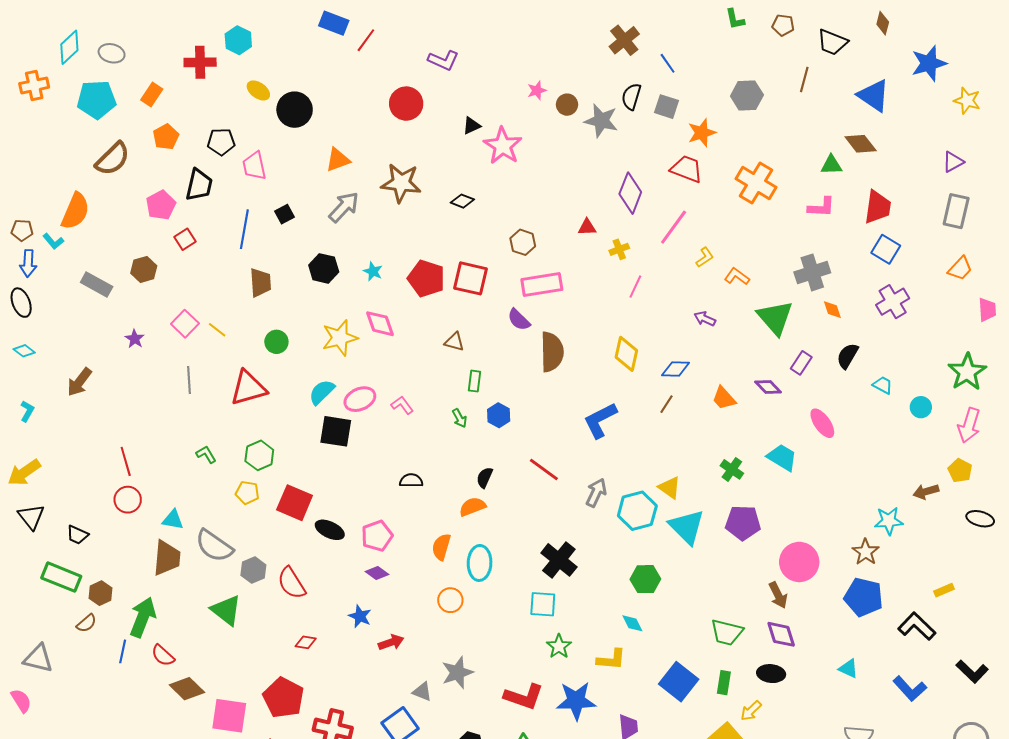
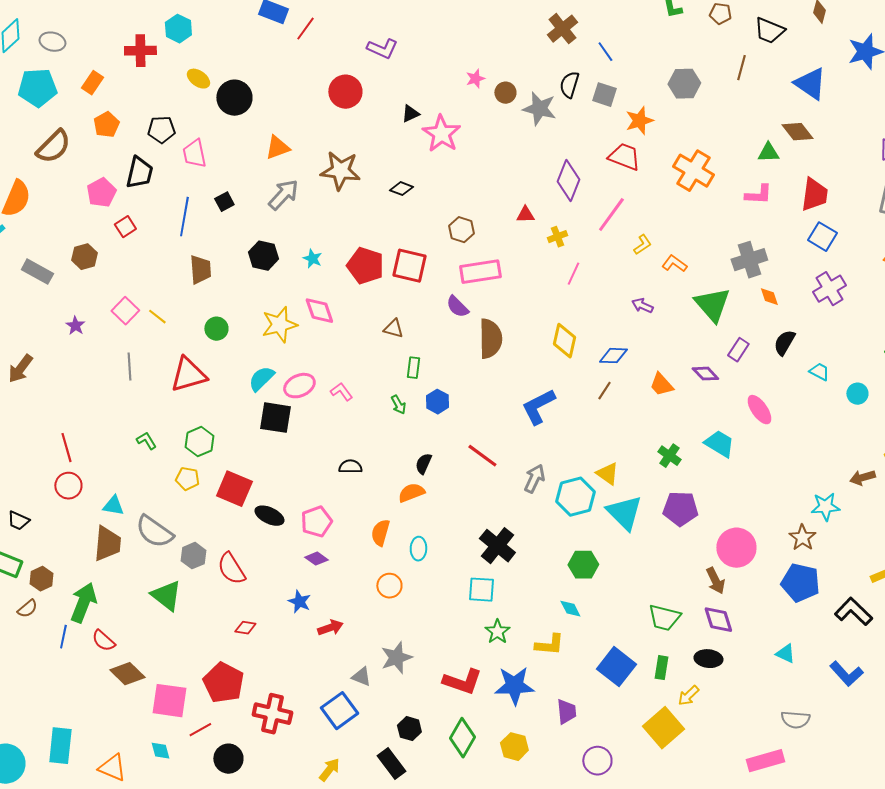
cyan ellipse: (480, 563) -> (418, 549), size x0.7

